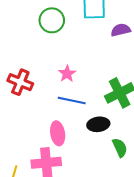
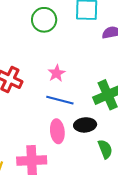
pink ellipse: (58, 133) -> (57, 131), moved

